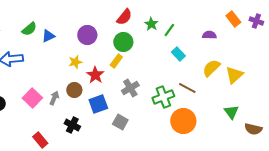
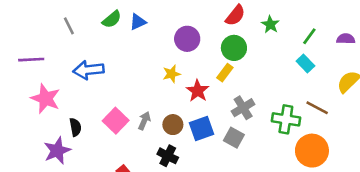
green semicircle: (29, 29) -> (112, 19), moved
green line: (169, 30) -> (309, 36), moved
blue triangle: (48, 36) -> (138, 22), moved
brown circle: (74, 90) -> (173, 125), moved
green cross: (163, 97) -> (286, 119), turned 30
gray square: (120, 122) -> (234, 138), moved

